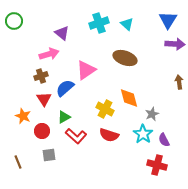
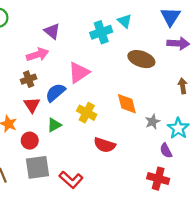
cyan cross: (99, 23) -> (101, 32), moved
brown ellipse: (125, 58) -> (141, 59), moved
yellow cross: (105, 109) -> (87, 113), moved
cyan star: (143, 134) -> (178, 128), moved
red L-shape: (76, 136) -> (71, 180), moved
gray square: (49, 155) -> (38, 167), size x1.6

